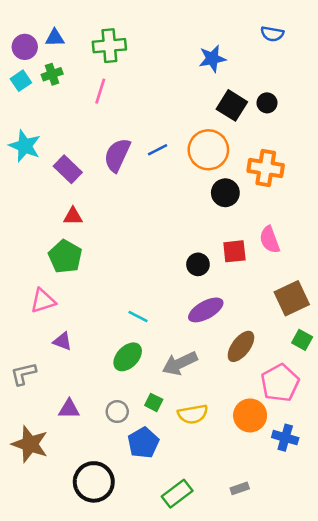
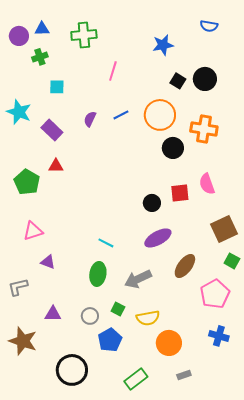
cyan square: (21, 81) -> (57, 87), moved, turned 35
pink line: (100, 91) -> (113, 71), moved
black circle: (267, 103) -> (205, 79), size x1.5
black square: (232, 105) -> (178, 81), size x0.7
purple semicircle: (117, 155) -> (90, 119), size x0.6
green pentagon: (65, 257) -> (27, 182), moved
green ellipse: (128, 357) -> (98, 274), turned -35
orange circle: (250, 415) -> (169, 343), moved

